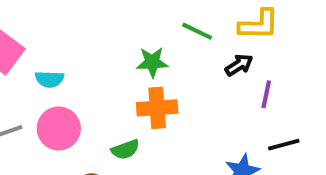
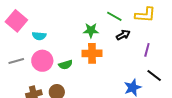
black arrow: (239, 65) -> (123, 35), moved
black line: (284, 145) -> (154, 75), turned 49
green semicircle: (125, 150) -> (66, 65), moved

